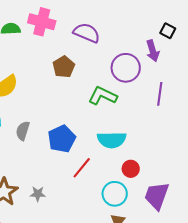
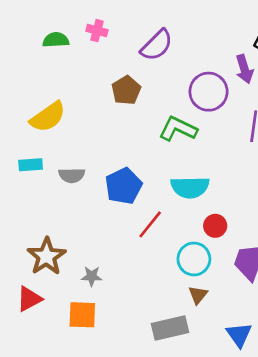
pink cross: (42, 22) -> (97, 31), size x0.6
purple semicircle: (87, 33) -> (157, 45), turned 112
gray semicircle: (23, 131) -> (72, 175), turned -108
gray star: (38, 194) -> (92, 276), moved

